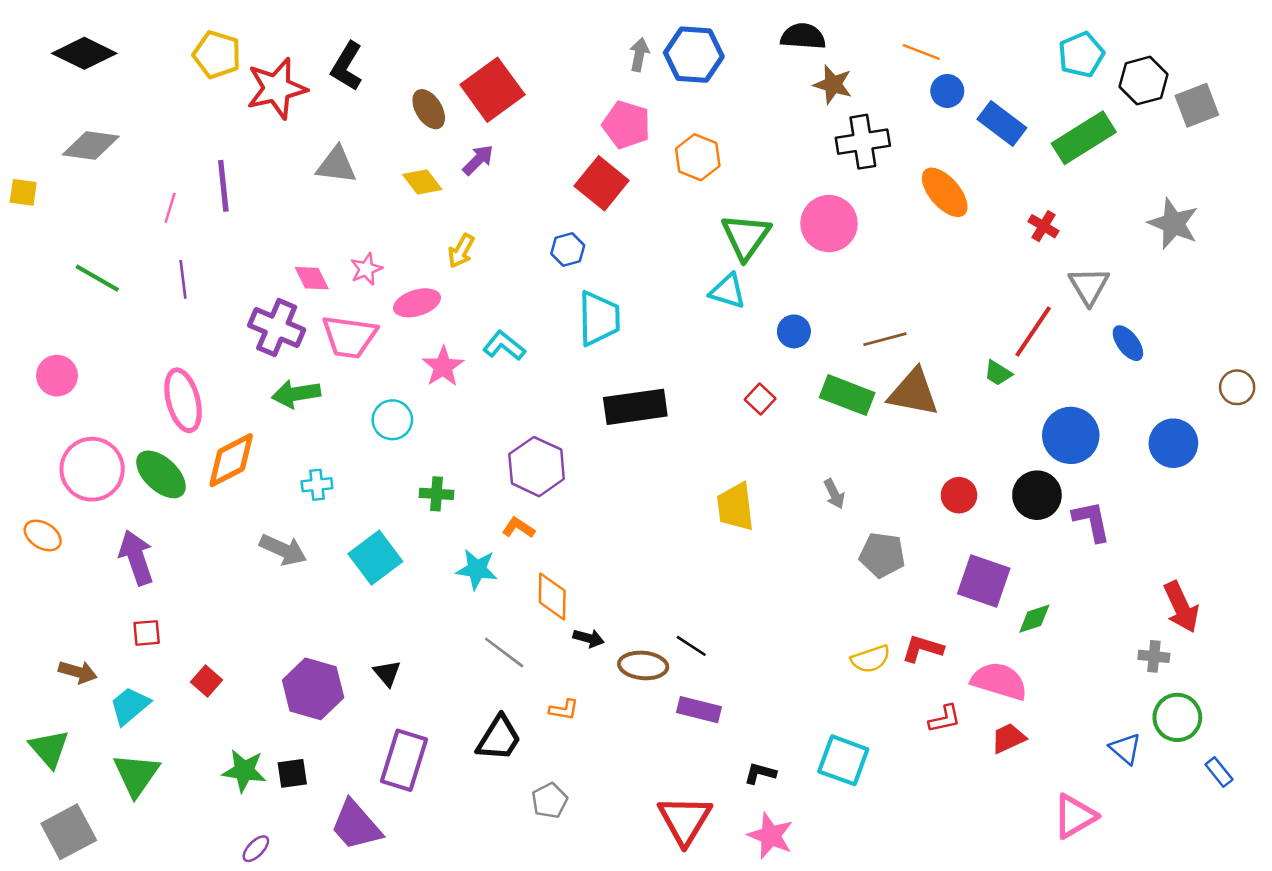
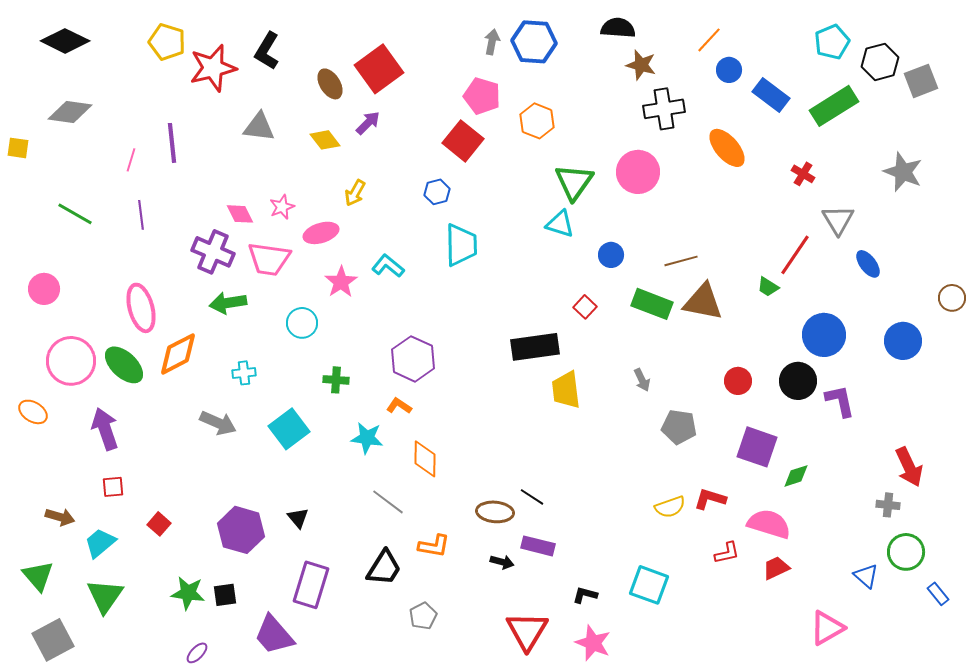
orange line: (921, 52) -> (709, 40), turned -68
black rectangle: (635, 407) -> (535, 347), moved
black arrow: (589, 638) -> (502, 562), moved
orange L-shape: (564, 710) -> (434, 546), size x1.4

